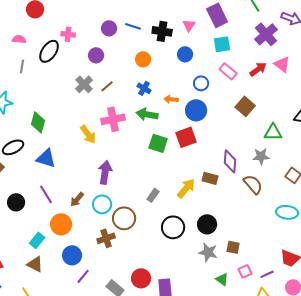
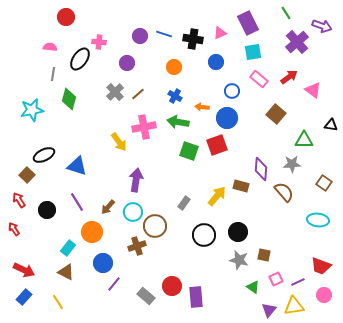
pink triangle: (189, 25) -> (220, 33), turned 32
pink triangle: (282, 64) -> (313, 90), moved
green diamond: (38, 122) -> (69, 99), moved

